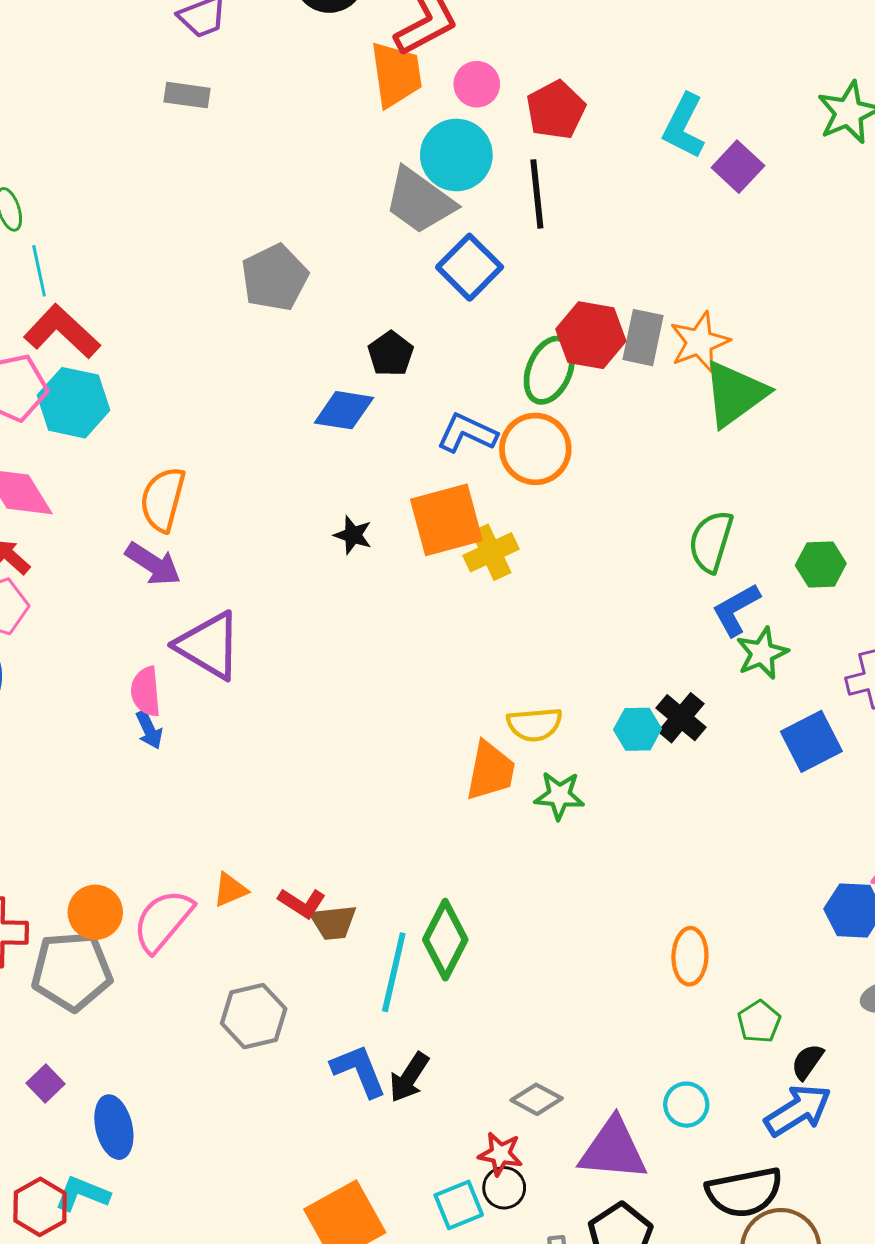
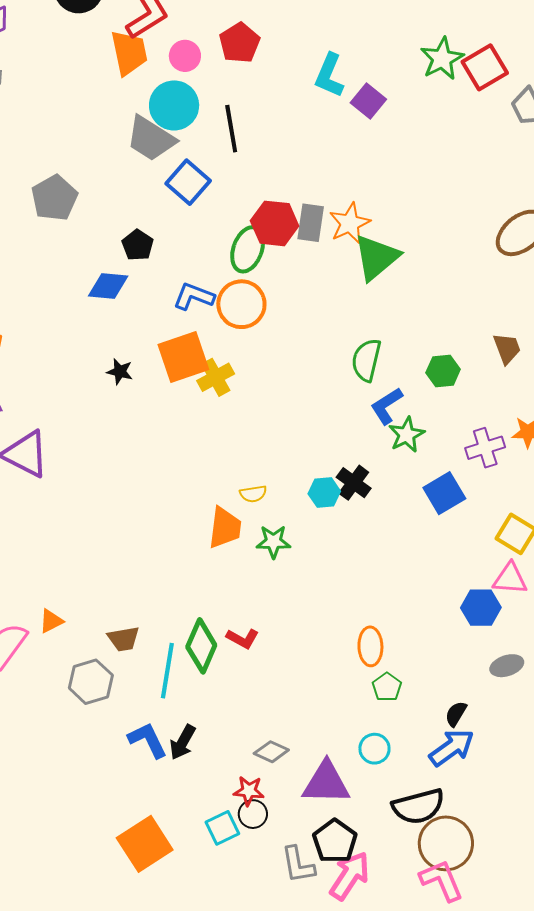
red pentagon: (556, 110) -> (239, 43), moved
yellow semicircle: (535, 724) -> (253, 494), size x0.7
red L-shape: (302, 903) -> (243, 638), moved
gray hexagon: (254, 1016) -> (91, 682), moved
green pentagon: (759, 1022) -> (387, 687), moved

